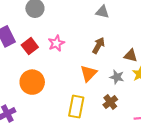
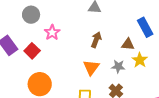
pink star: (56, 43) -> (52, 32), moved

